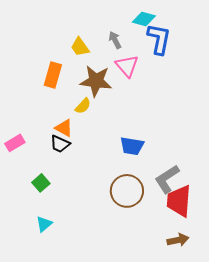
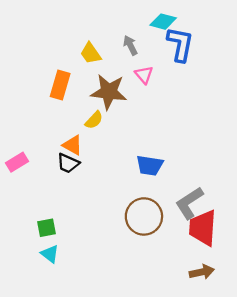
pink triangle: (127, 66) -> (144, 75), size x0.7
green square: (41, 183) -> (46, 228), moved, turned 30
cyan triangle: (44, 224) -> (50, 254), turned -42

